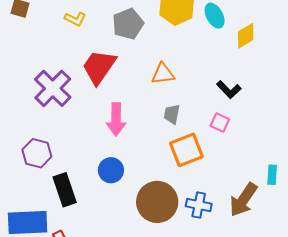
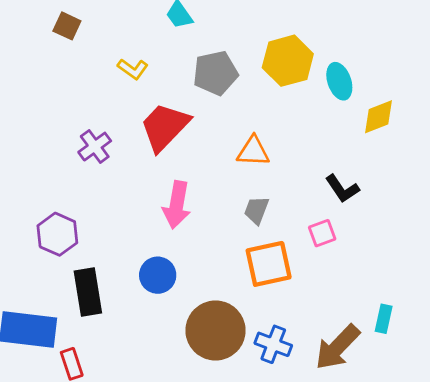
yellow L-shape: (75, 19) -> (133, 69), moved
purple cross: (53, 88) -> (95, 147), size x0.6
pink square: (220, 123) -> (322, 233), turned 36

